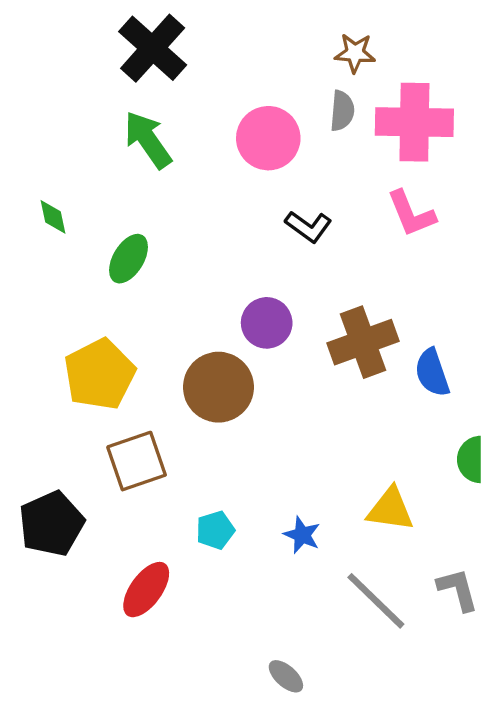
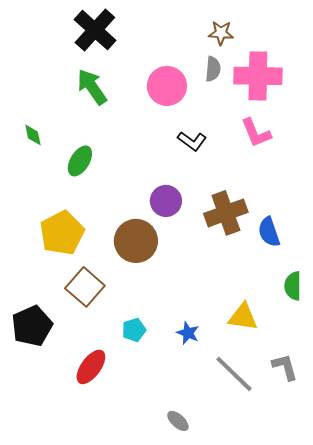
brown square: (137, 461) -> (85, 287), turned -30

